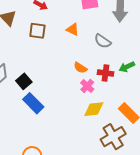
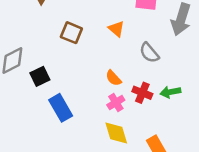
brown square: (37, 31) -> (71, 33), moved
blue rectangle: (33, 103) -> (61, 108), moved
yellow diamond: (94, 109) -> (116, 133), turned 65

